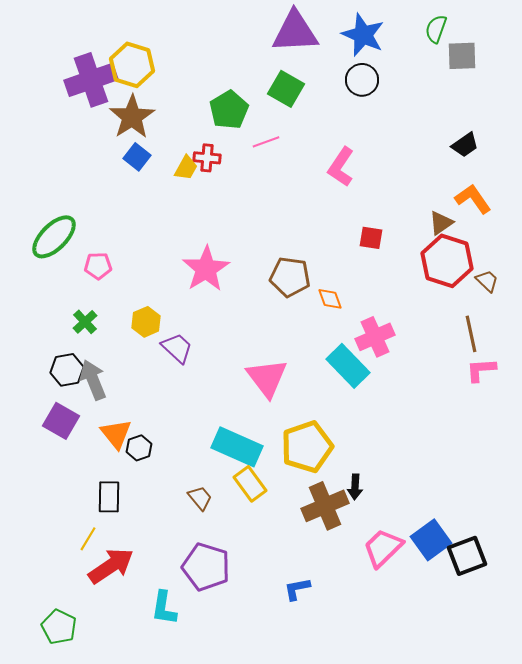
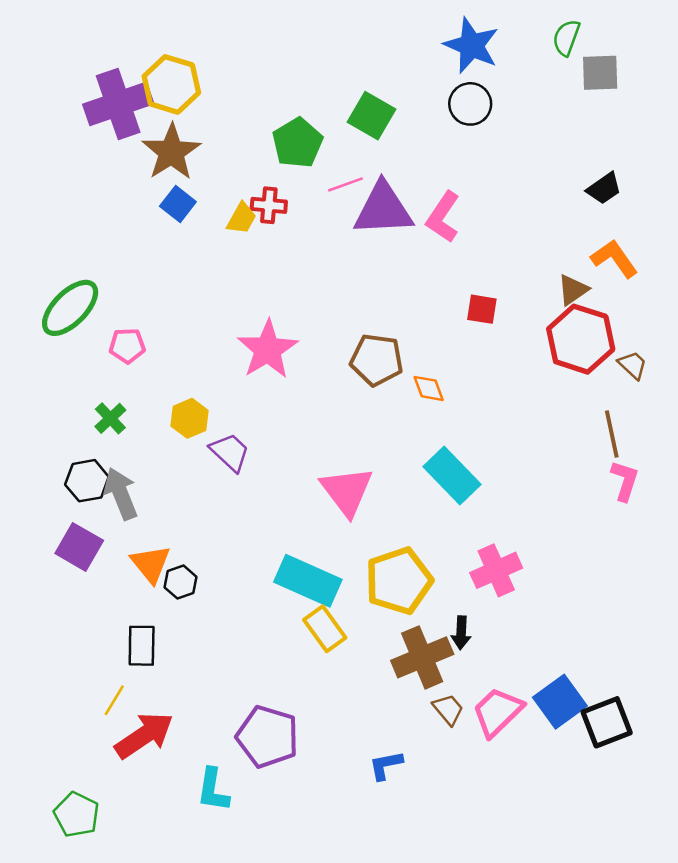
purple triangle: (295, 32) -> (383, 209), moved
pink cross: (375, 337) -> (496, 570), moved
pink L-shape: (481, 370) -> (625, 481), turned 112
brown trapezoid: (200, 498) -> (448, 709), moved

